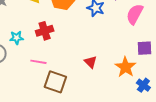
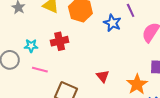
pink line: (38, 62) -> (40, 70), moved

